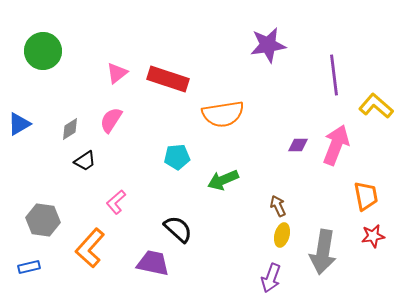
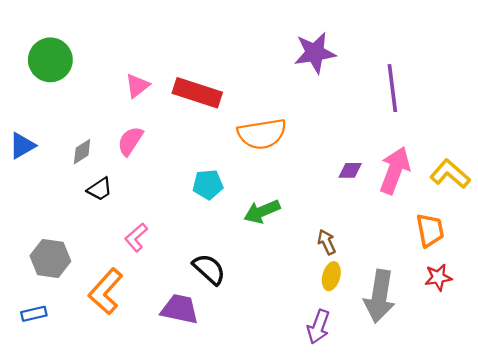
yellow L-shape: (376, 106) -> (450, 174), moved

